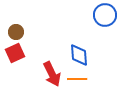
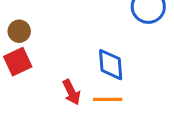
red arrow: (52, 74) -> (71, 92), size x0.7

